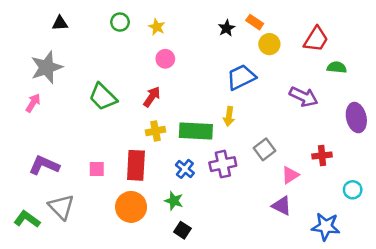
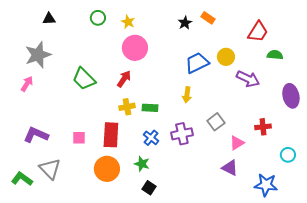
yellow circle: (269, 44) -> (226, 57), moved
pink circle: (165, 59) -> (135, 48), size x1.6
green rectangle: (196, 131) -> (150, 108), moved, size x0.6

